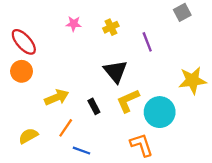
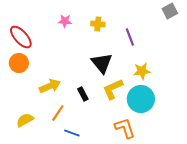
gray square: (182, 12) -> (170, 11), moved
yellow cross: (111, 27) -> (98, 24), turned 32
yellow star: (192, 80) -> (142, 71), moved, size x0.7

